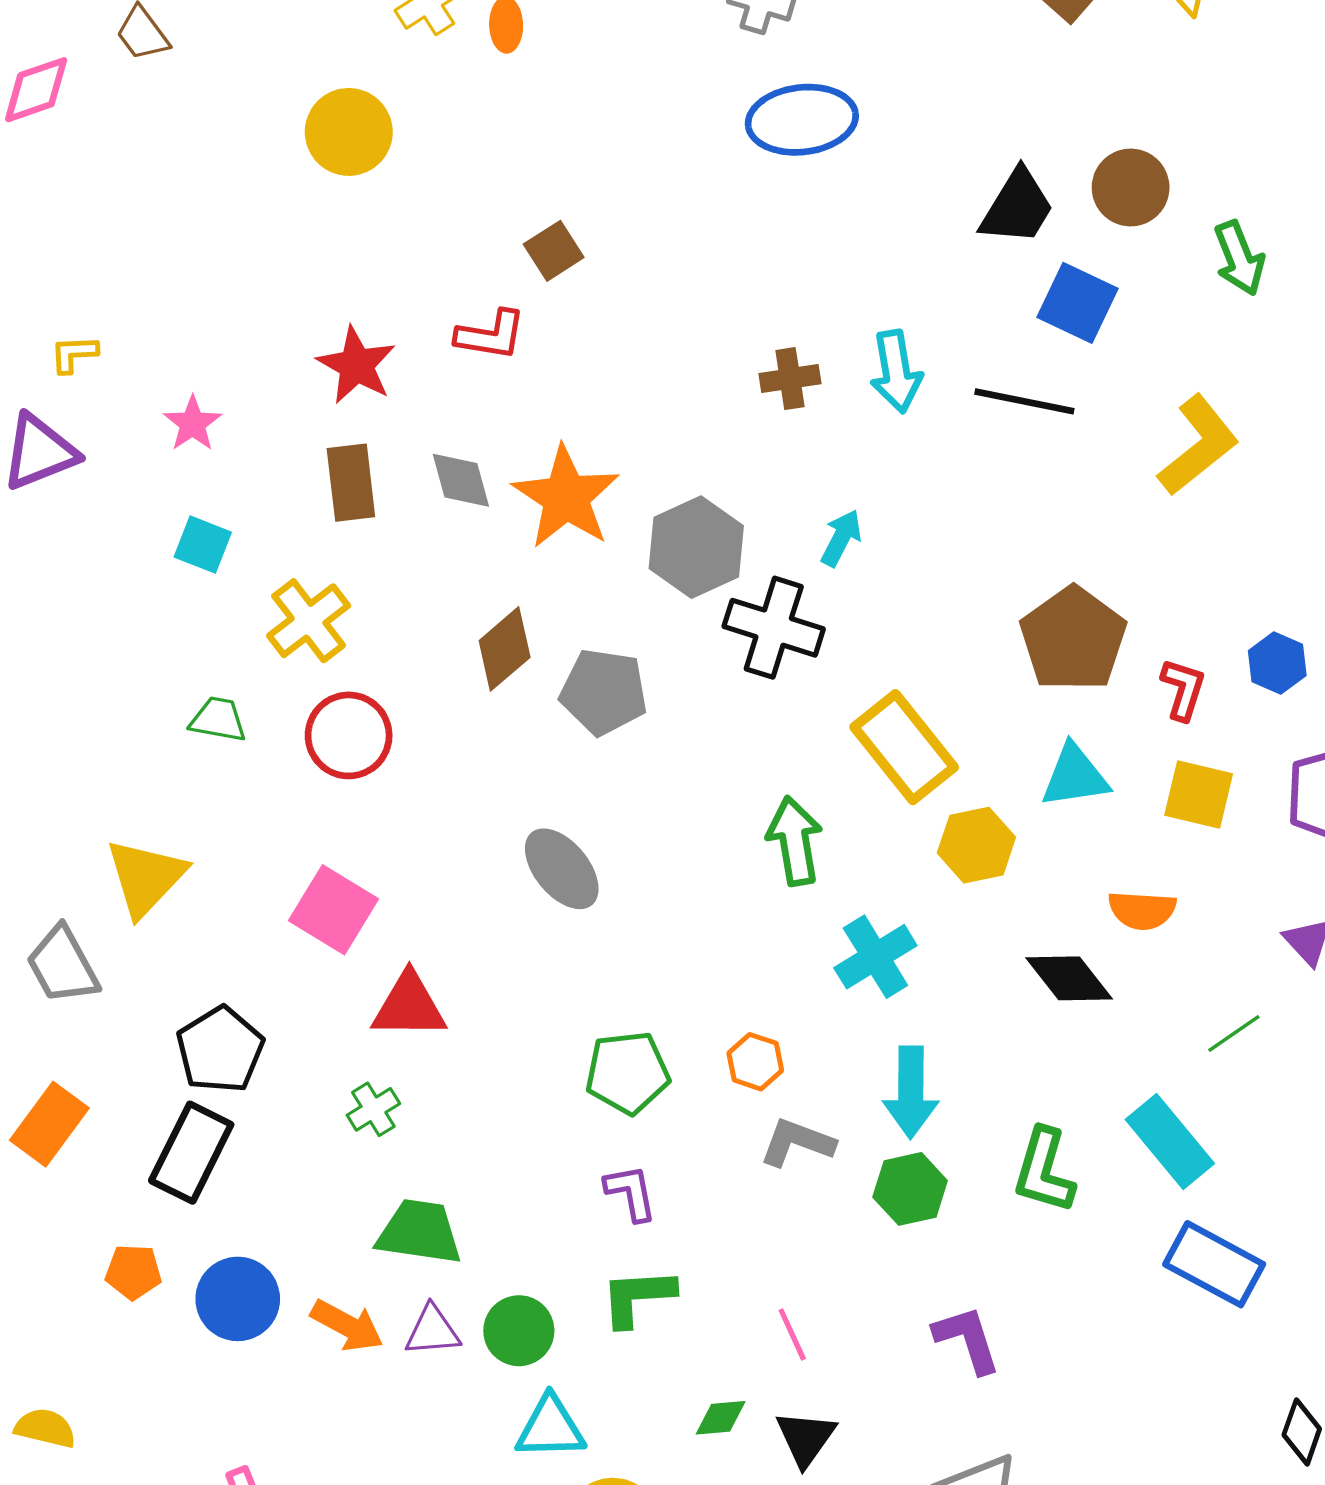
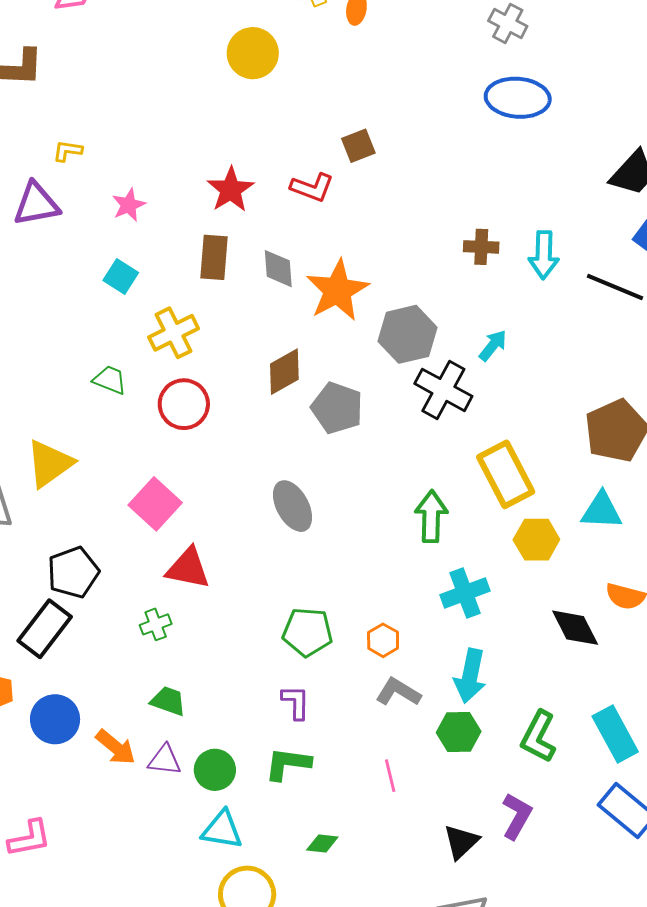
green trapezoid: (419, 1232) -> (168, 701), size x0.7
pink line: (792, 1334) -> (390, 776), moved
purple L-shape: (967, 1339) -> (517, 816), moved, turned 36
black triangle: (806, 1438) -> (461, 842), moved

